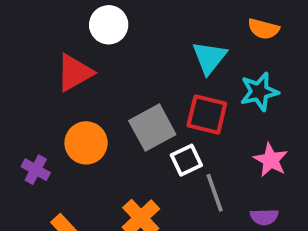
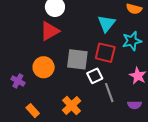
red triangle: (75, 73) -> (50, 31), moved
gray square: (152, 128) -> (77, 59), turned 35

